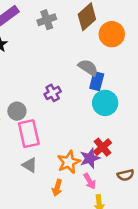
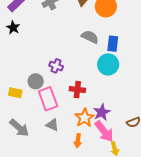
blue rectangle: (97, 81) -> (113, 44), moved
purple cross: (53, 93) -> (56, 66), moved, turned -32
red cross: (103, 147) -> (77, 90), moved, turned -35
pink arrow: (90, 181) -> (104, 131), size x1.6

